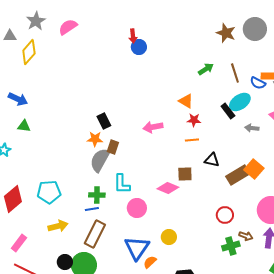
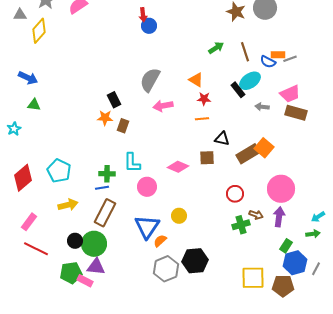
gray semicircle: (100, 160) -> (150, 80), moved
brown square: (185, 174) -> (207, 158), moved
cyan pentagon: (49, 192) -> (59, 171), turned 30

